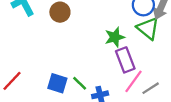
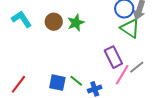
green star: (115, 37) -> (76, 23), moved
gray line: (151, 88) -> (137, 67), moved

